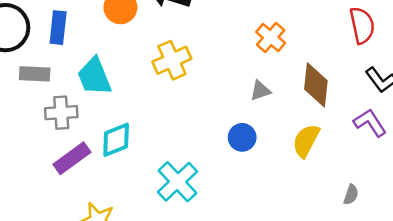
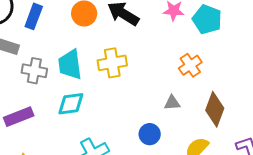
cyan trapezoid: (94, 76) -> (70, 65), moved
gray cross: (61, 113) -> (34, 71), moved
cyan diamond: (116, 140) -> (71, 104), moved

